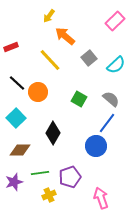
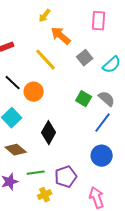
pink rectangle: (115, 21) -> (99, 21), moved, turned -42
green square: (79, 99) -> (84, 99), moved
blue circle: (96, 146) -> (102, 156), moved
brown diamond: (20, 150) -> (16, 150), turned 40

